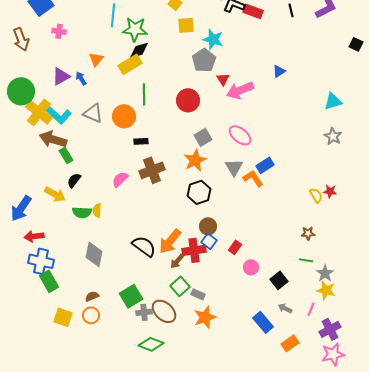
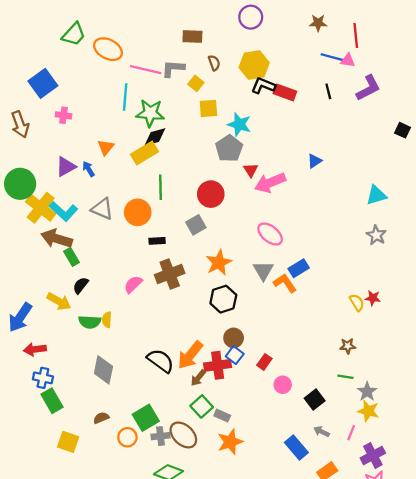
gray square: (203, 137) -> (196, 225), moved
blue cross: (41, 261) -> (43, 378), size x0.7
orange circle: (91, 315) -> (127, 437), moved

